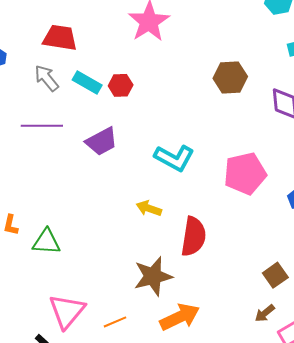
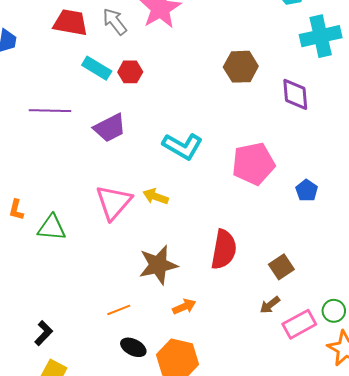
gray arrow: (47, 78) -> (115, 22), moved
red semicircle: (194, 236) -> (224, 249), moved
pink triangle: (67, 311) -> (114, 202), moved
orange arrow: (180, 317) -> (184, 307), size x0.6

